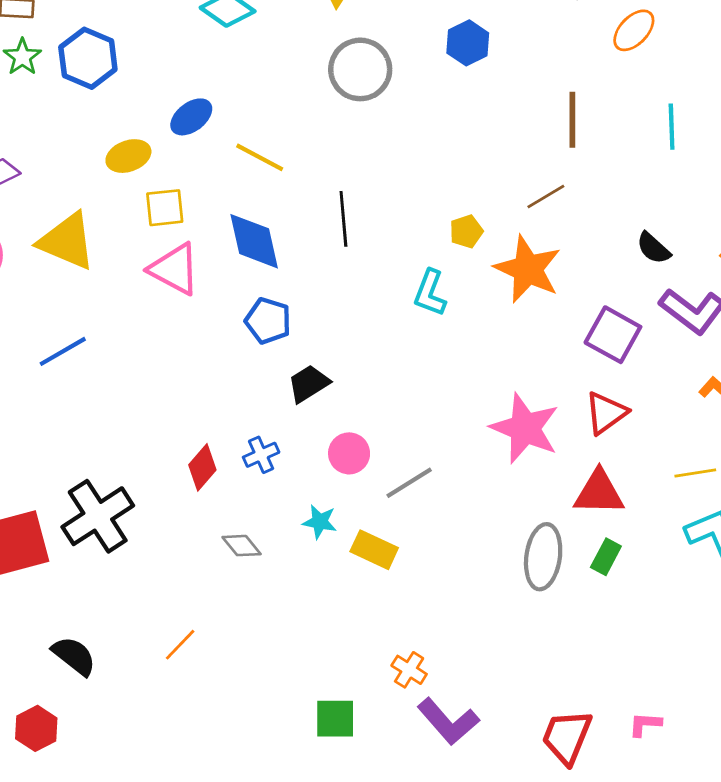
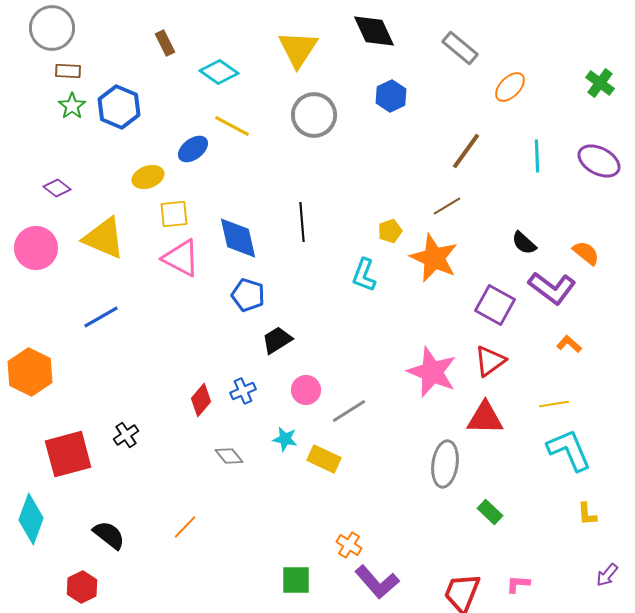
brown line: (572, 120) -> (466, 151), turned 36
yellow line: (260, 157) -> (232, 126), moved
black cross: (98, 516) -> (126, 435), size x0.5
green rectangle: (606, 557) -> (490, 512), moved, turned -75

